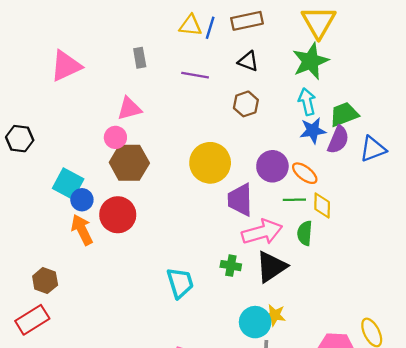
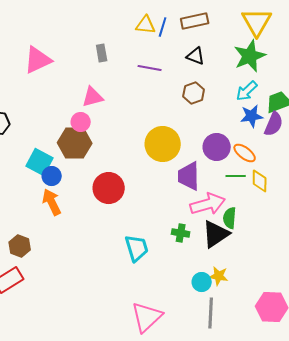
cyan arrow: (307, 102) -> (247, 91), turned -120
brown hexagon: (129, 163) -> (75, 143), moved
red circle: (118, 215) -> (109, 188), moved
green semicircle: (305, 233) -> (230, 218), moved
cyan circle: (255, 322) -> (202, 282), size x0.7

